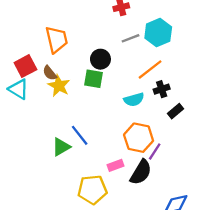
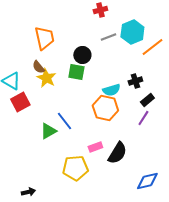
red square: (25, 66) -> (20, 102), moved
orange line: (150, 70) -> (152, 47), moved
orange hexagon: (139, 138) -> (105, 108), moved
purple line: (155, 152) -> (143, 118), moved

